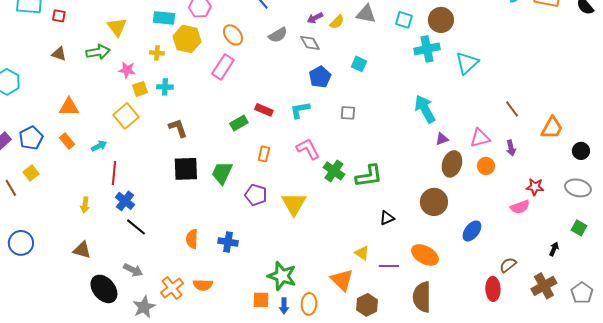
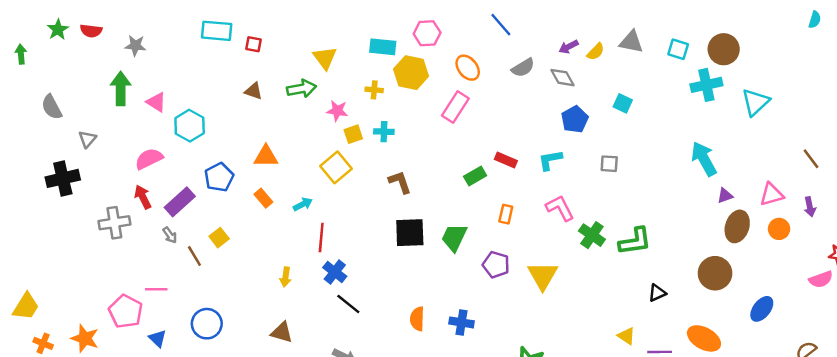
blue pentagon: (31, 138) -> (219, 177), moved

